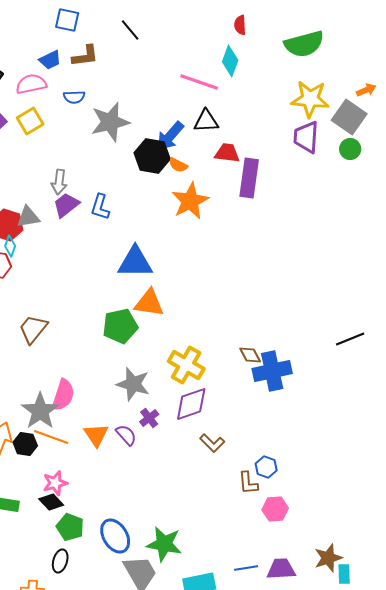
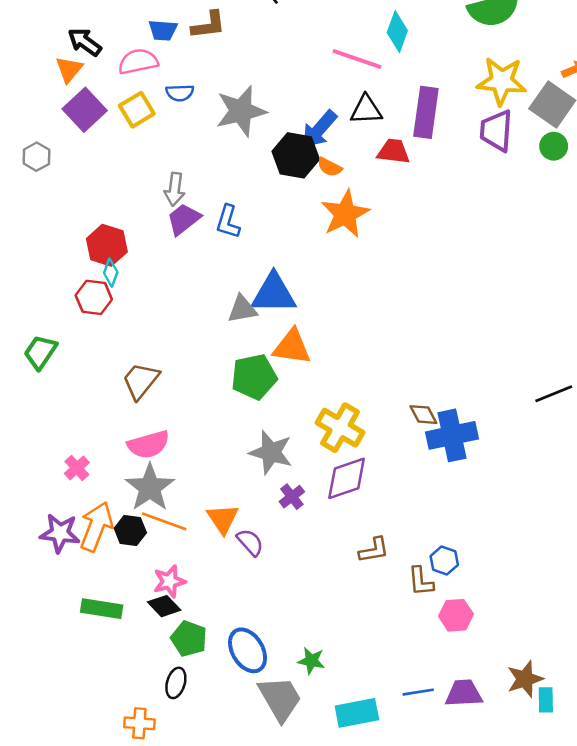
blue trapezoid: (50, 60) -> (163, 30), turned 30
blue semicircle: (74, 97) -> (180, 93), moved
purple rectangle: (249, 178) -> (426, 112), moved
gray triangle: (28, 217) -> (242, 309), moved
pink semicircle: (63, 395) -> (149, 445), moved, turned 56
purple semicircle: (126, 435) -> (250, 542), moved
brown L-shape: (212, 443) -> (374, 550), moved, turned -55
green star: (164, 544) -> (311, 661), size x0.6

